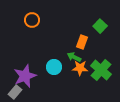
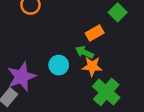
orange rectangle: (82, 42) -> (95, 33), turned 40
green cross: (101, 70) -> (106, 92), moved

